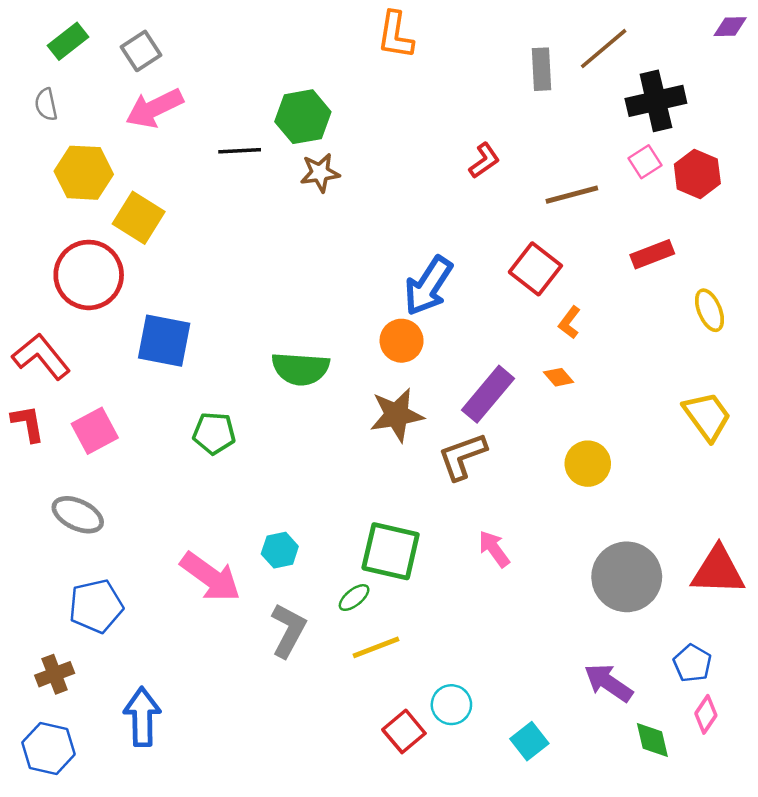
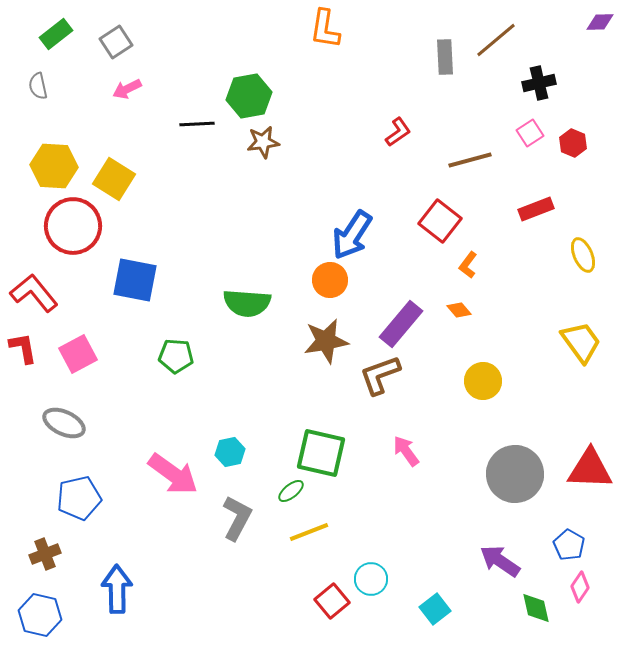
black cross: (656, 101) -> (539, 83), size x0.7
pink arrow: (154, 108) -> (127, 89), size x0.6
yellow hexagon: (84, 173) -> (54, 166), moved
red hexagon: (697, 174) -> (573, 143), size x0.7

